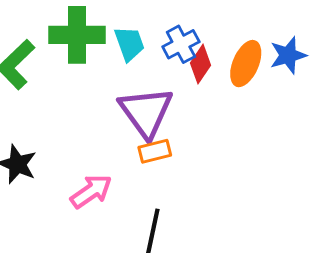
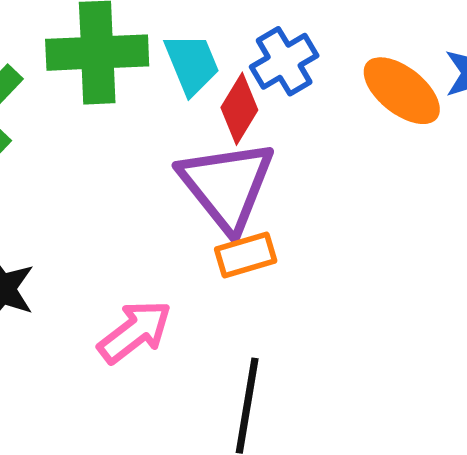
red diamond: (200, 64) -> (239, 109), moved
orange ellipse: (246, 64) -> (402, 91), turned -72

